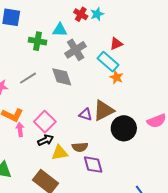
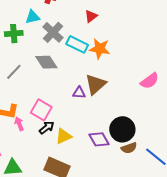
cyan rectangle: (108, 62) -> (77, 44), moved
orange star: (116, 77) -> (100, 49), size x1.5
black circle: (124, 128) -> (122, 129), moved
brown semicircle: (80, 147) -> (129, 148), moved

